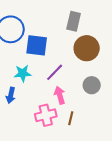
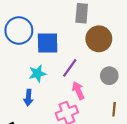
brown line: (71, 118) -> (114, 109), moved

